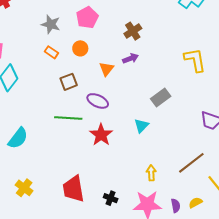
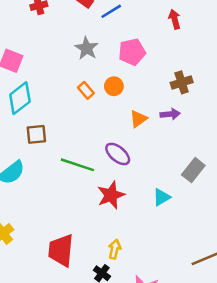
orange rectangle: (52, 52) -> (86, 90), moved
brown square: (69, 82) -> (36, 134), moved
gray rectangle: (161, 98) -> (193, 170), turned -30
yellow arrow: (151, 173) -> (115, 249), moved

